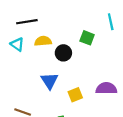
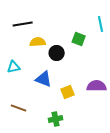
cyan triangle: (17, 44) -> (14, 67), moved, turned -48
blue triangle: (49, 81) -> (44, 79), turned -36

